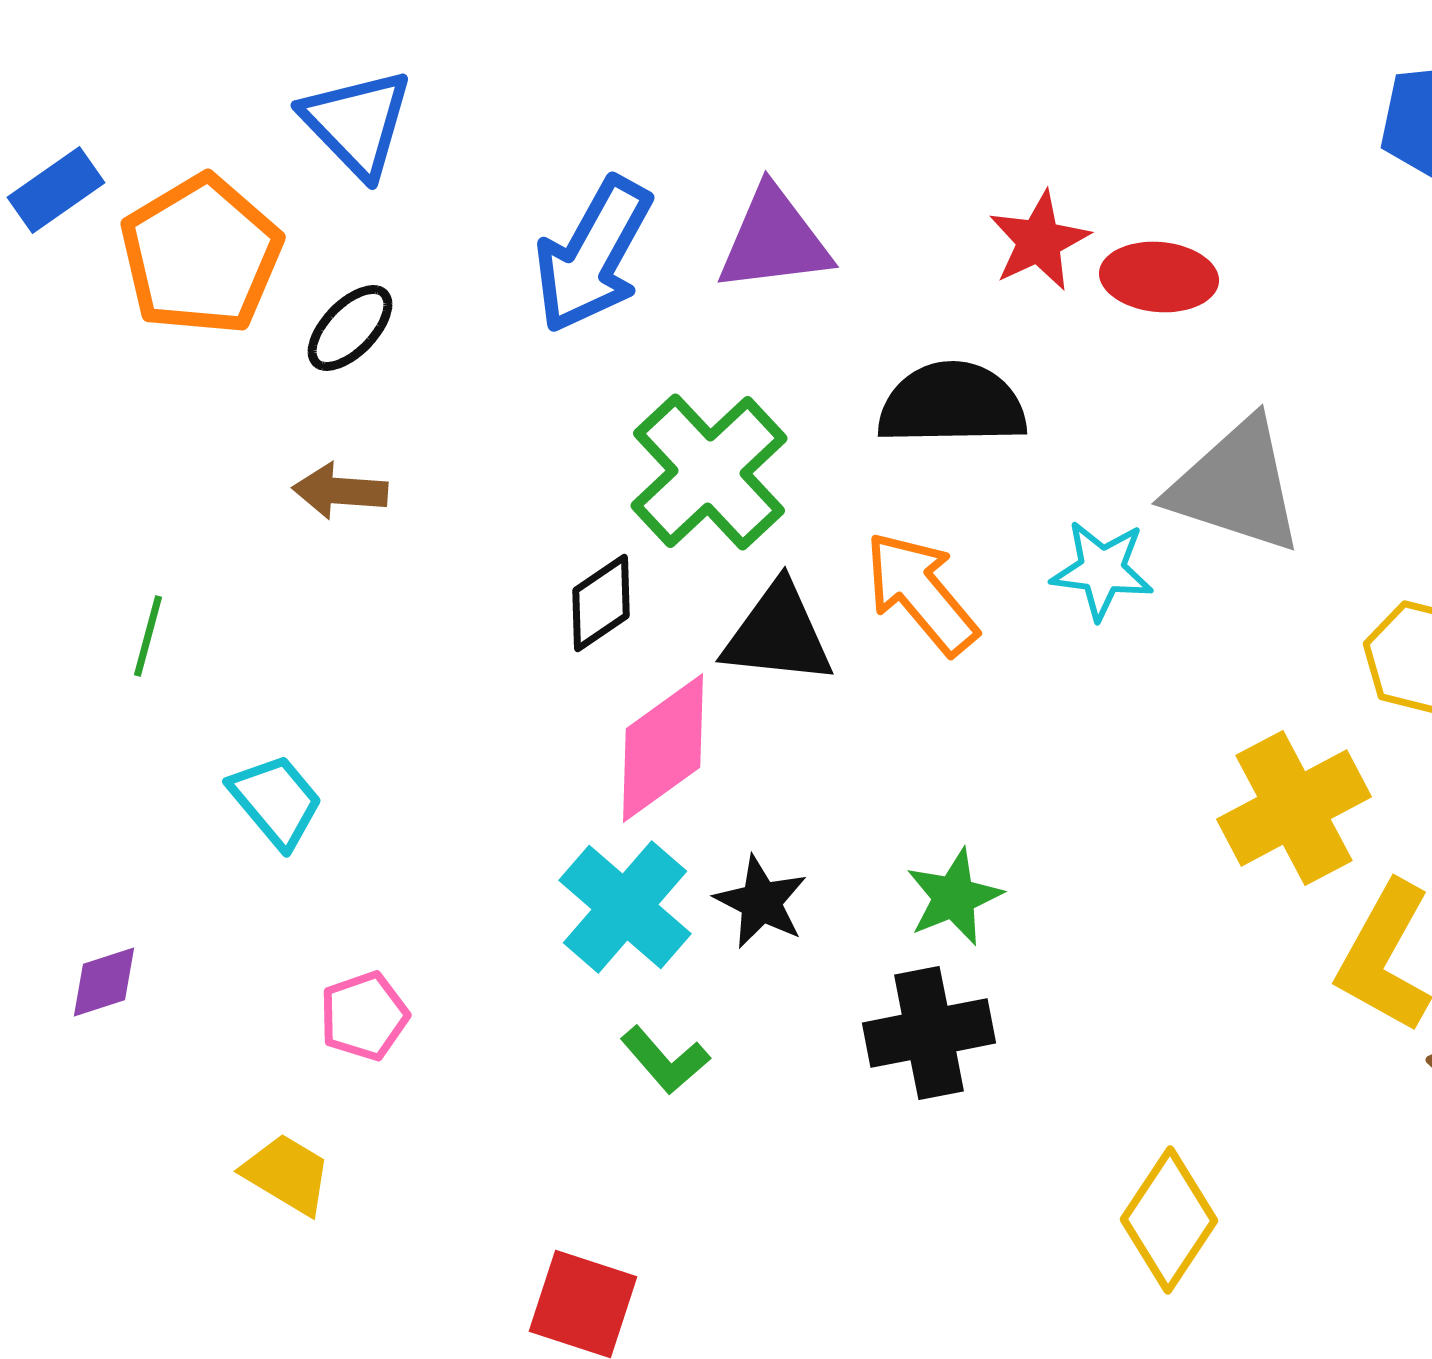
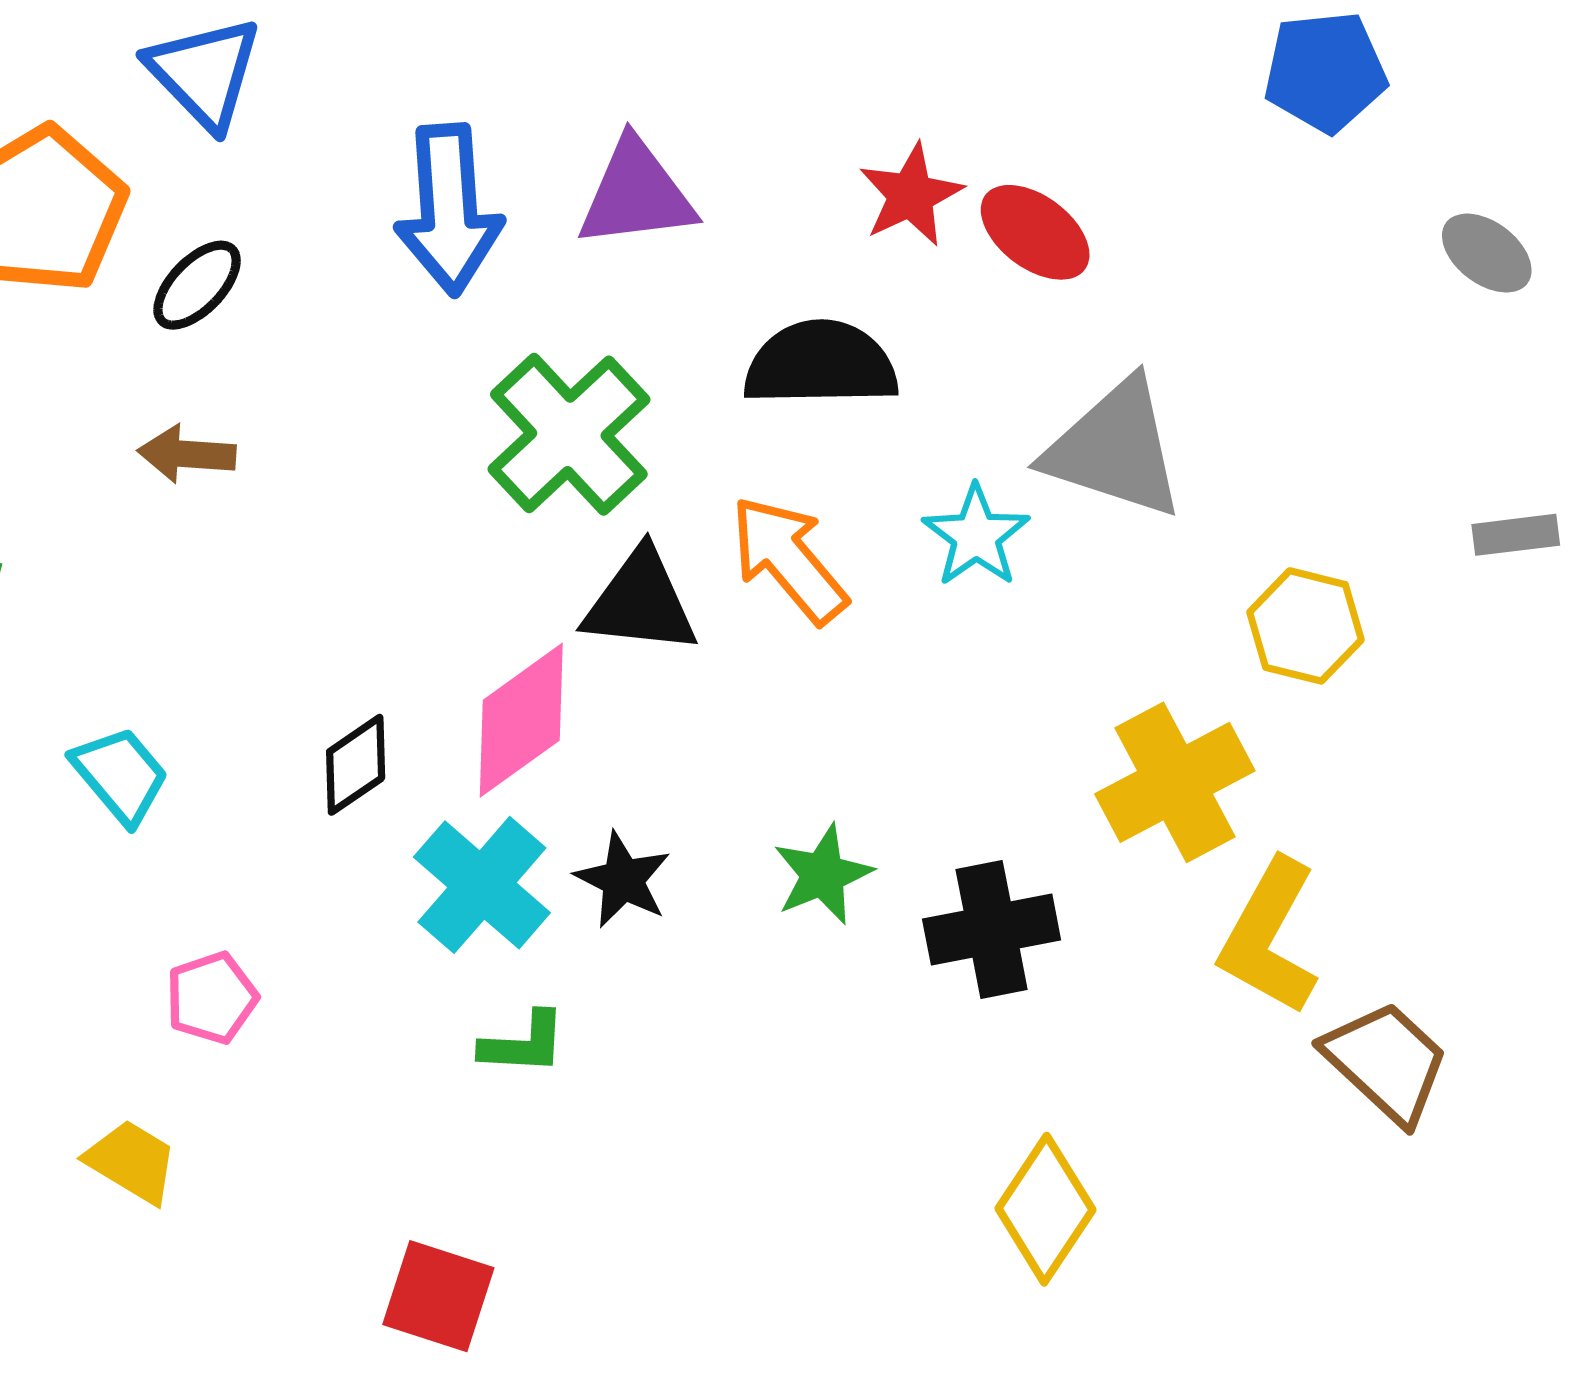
blue arrow: (593, 255) -> (449, 210), turned -33
red ellipse: (1159, 277) -> (1035, 232), turned 32
cyan star: (1102, 570) -> (976, 536), turned 30
black diamond: (601, 603) -> (356, 765), moved
black cross: (929, 1033) -> (992, 929), moved
green L-shape: (665, 1060) -> (523, 1043), turned -46

